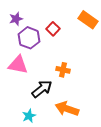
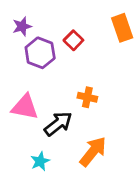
orange rectangle: (88, 20) -> (122, 28), turned 36
pink triangle: (18, 65) -> (25, 107), moved
orange arrow: (67, 109) -> (93, 152), turned 110

